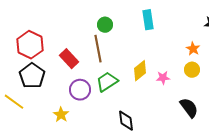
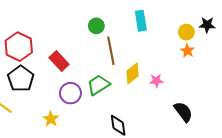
brown line: (98, 49) -> (111, 51), moved
yellow circle: (192, 70) -> (186, 32), moved

